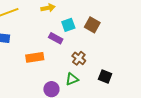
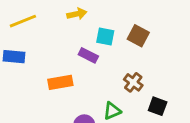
cyan square: (68, 25) -> (105, 36), turned 32
brown cross: (79, 58) -> (133, 82), moved

